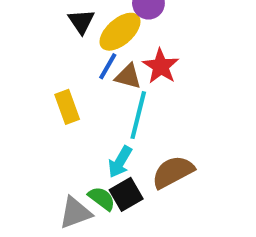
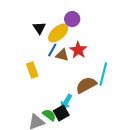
cyan line: (138, 115) -> (103, 74), moved
cyan arrow: (120, 162) -> (66, 102), moved
brown semicircle: (173, 172) -> (86, 85), moved

